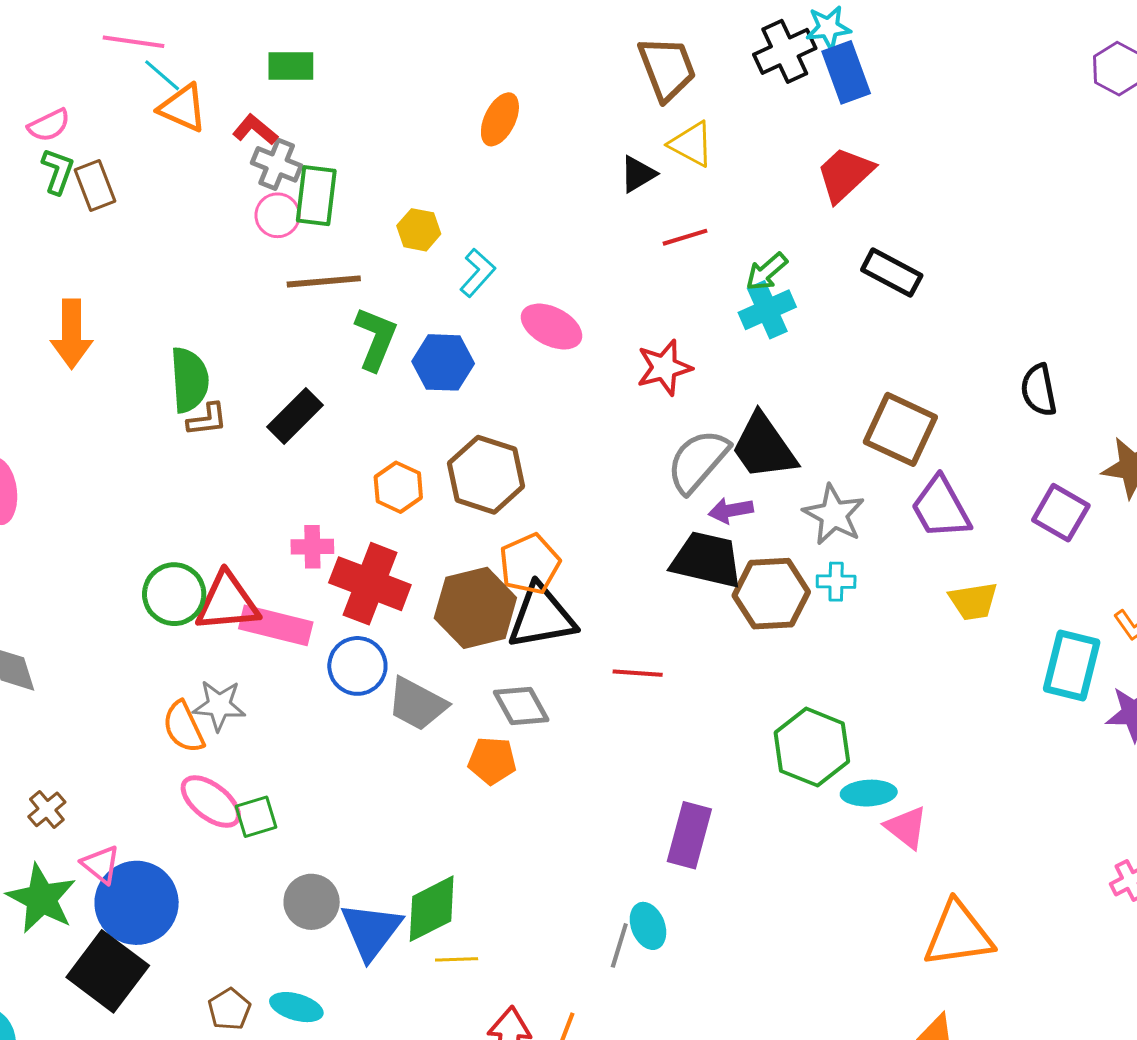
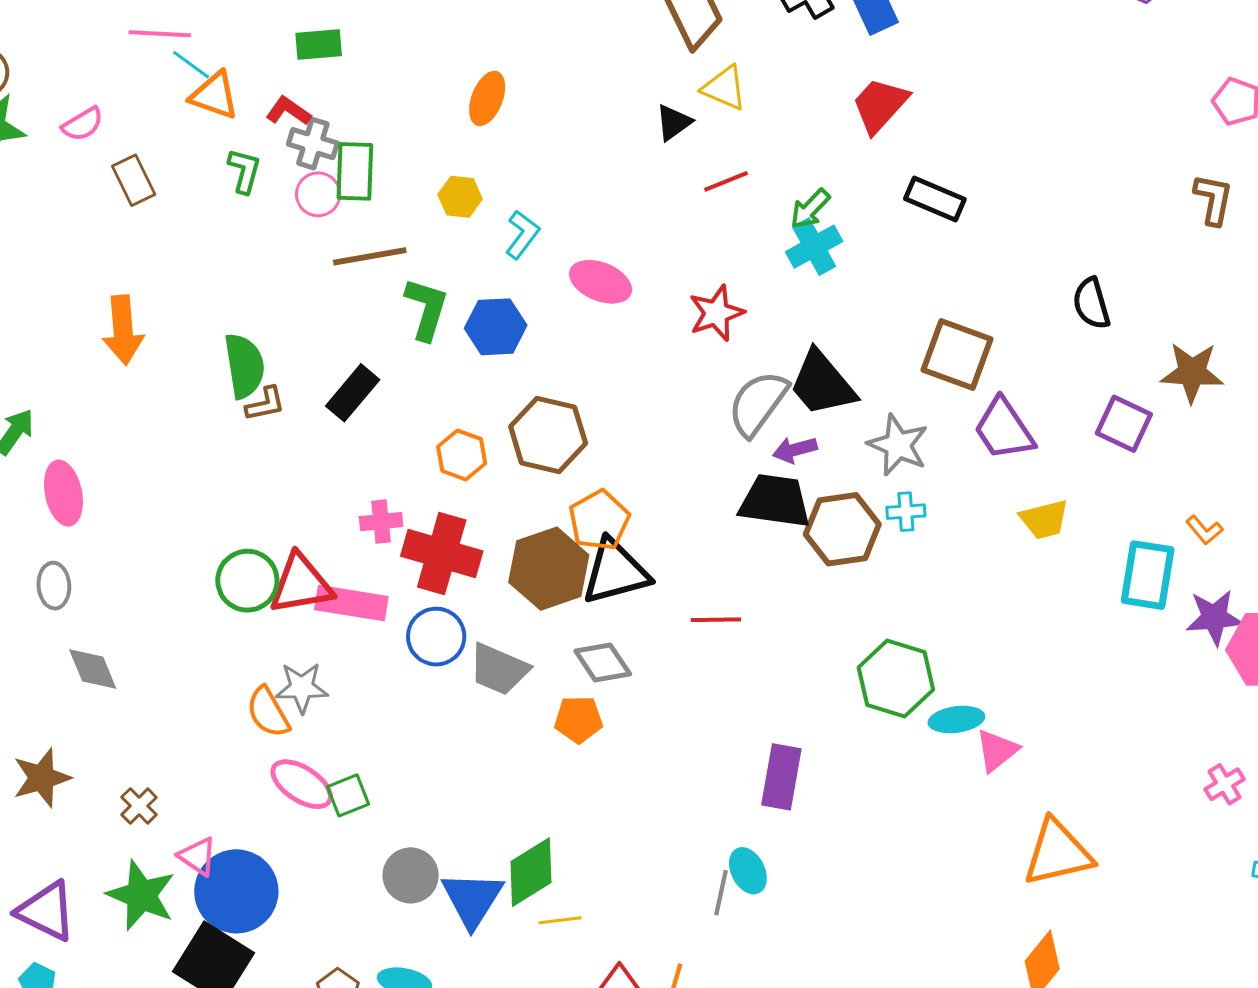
orange ellipse: (500, 119) -> (487, 98), moved
green L-shape: (58, 171) -> (244, 171), moved
pink triangle: (906, 827) -> (997, 751), turned 48

